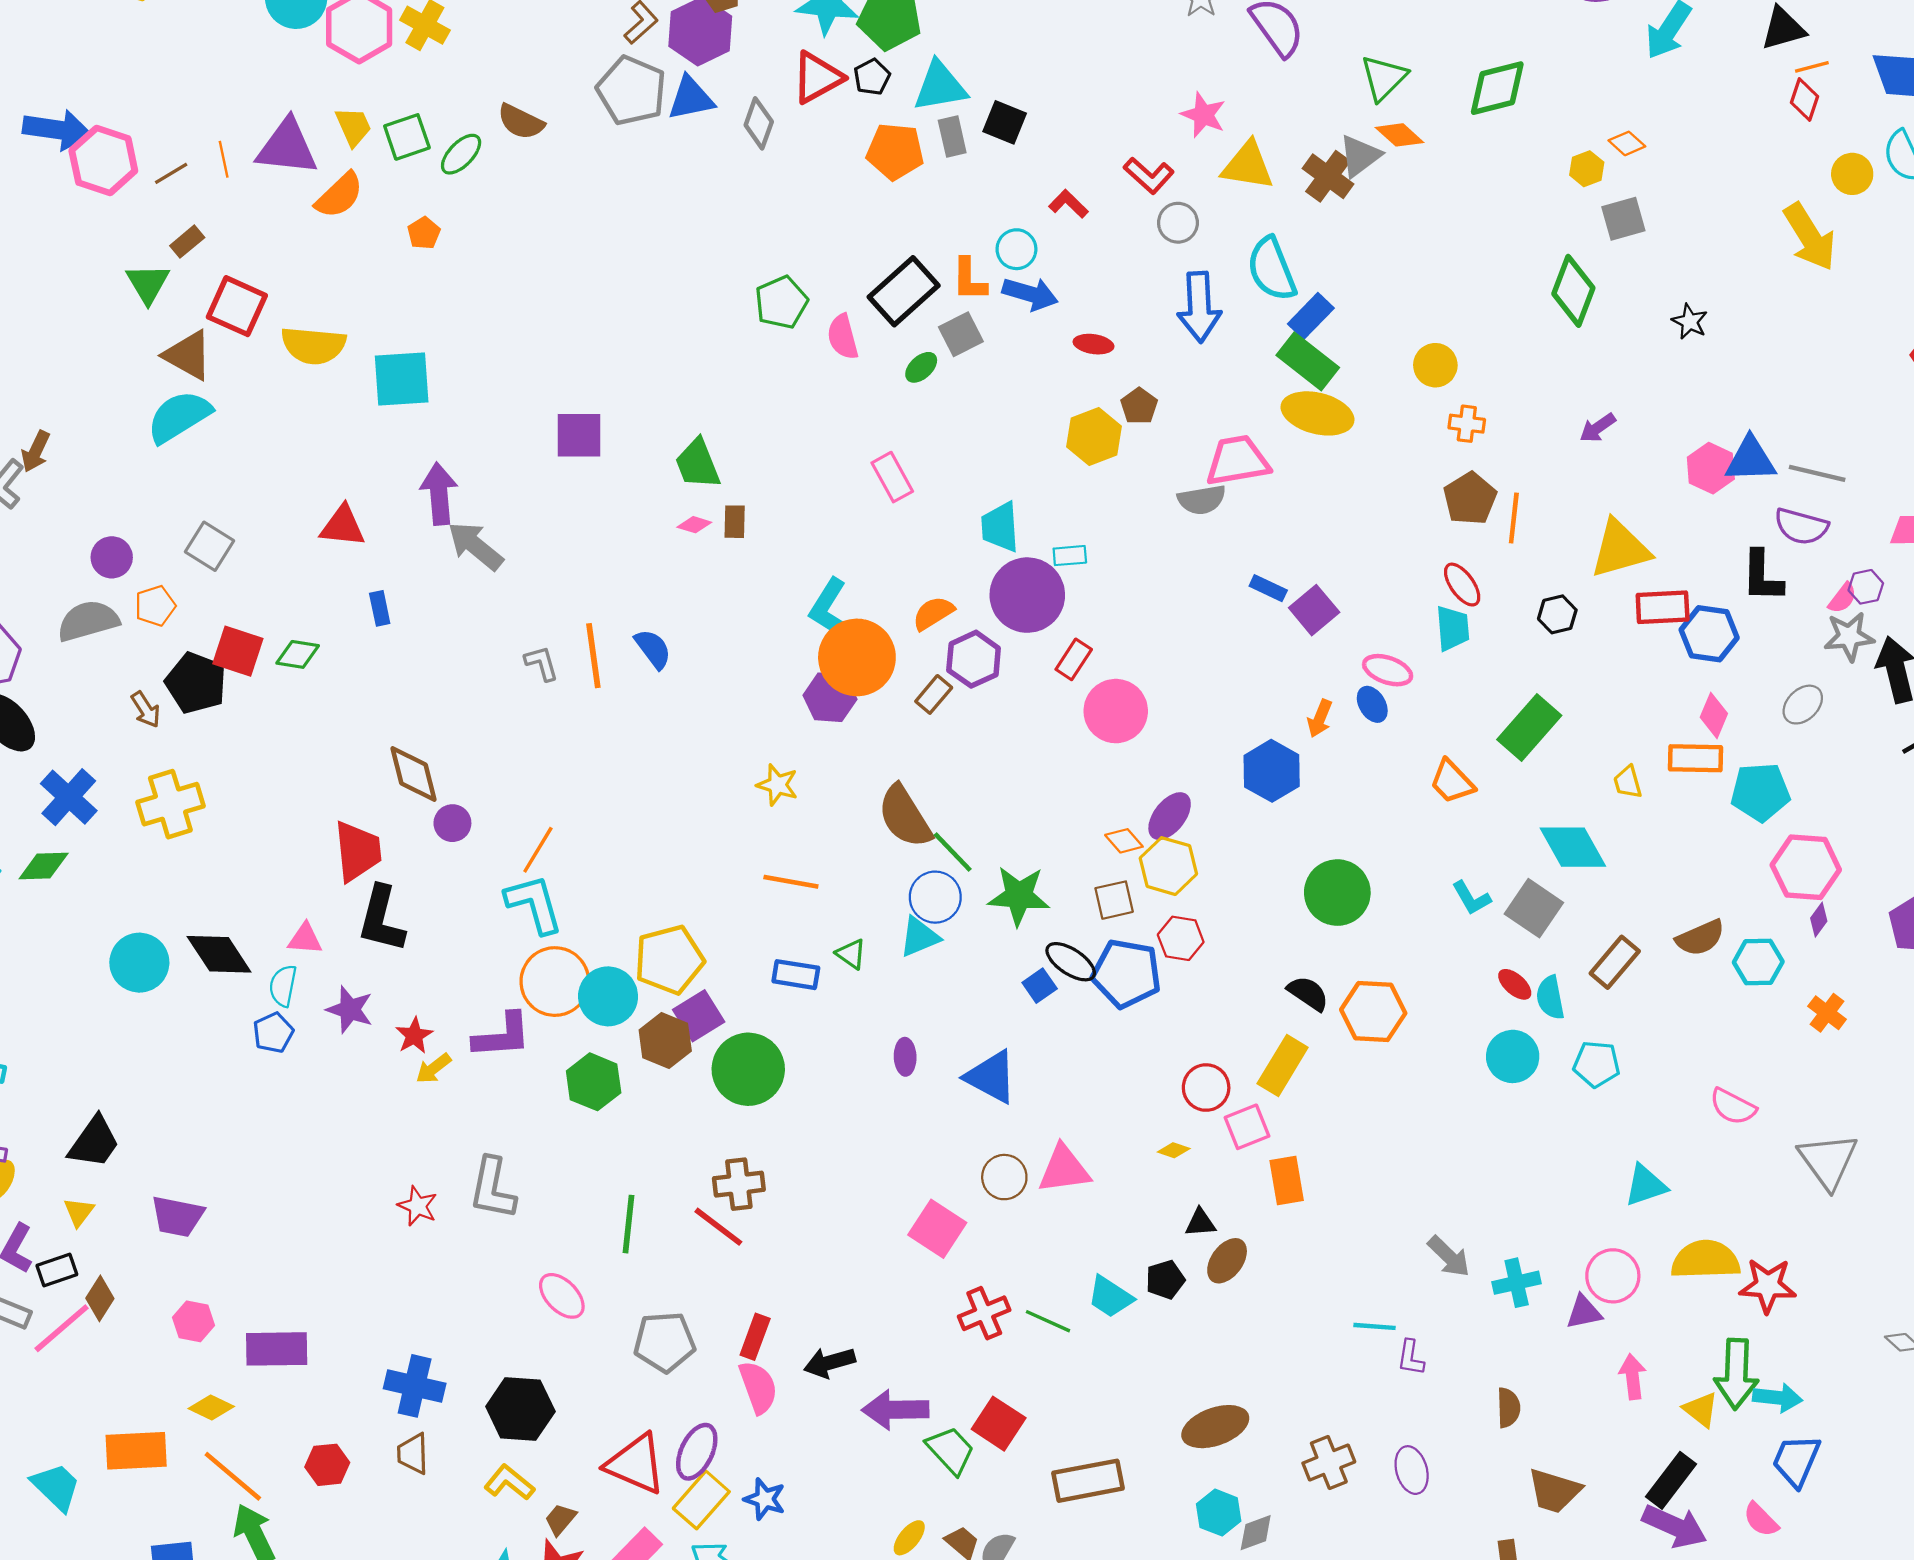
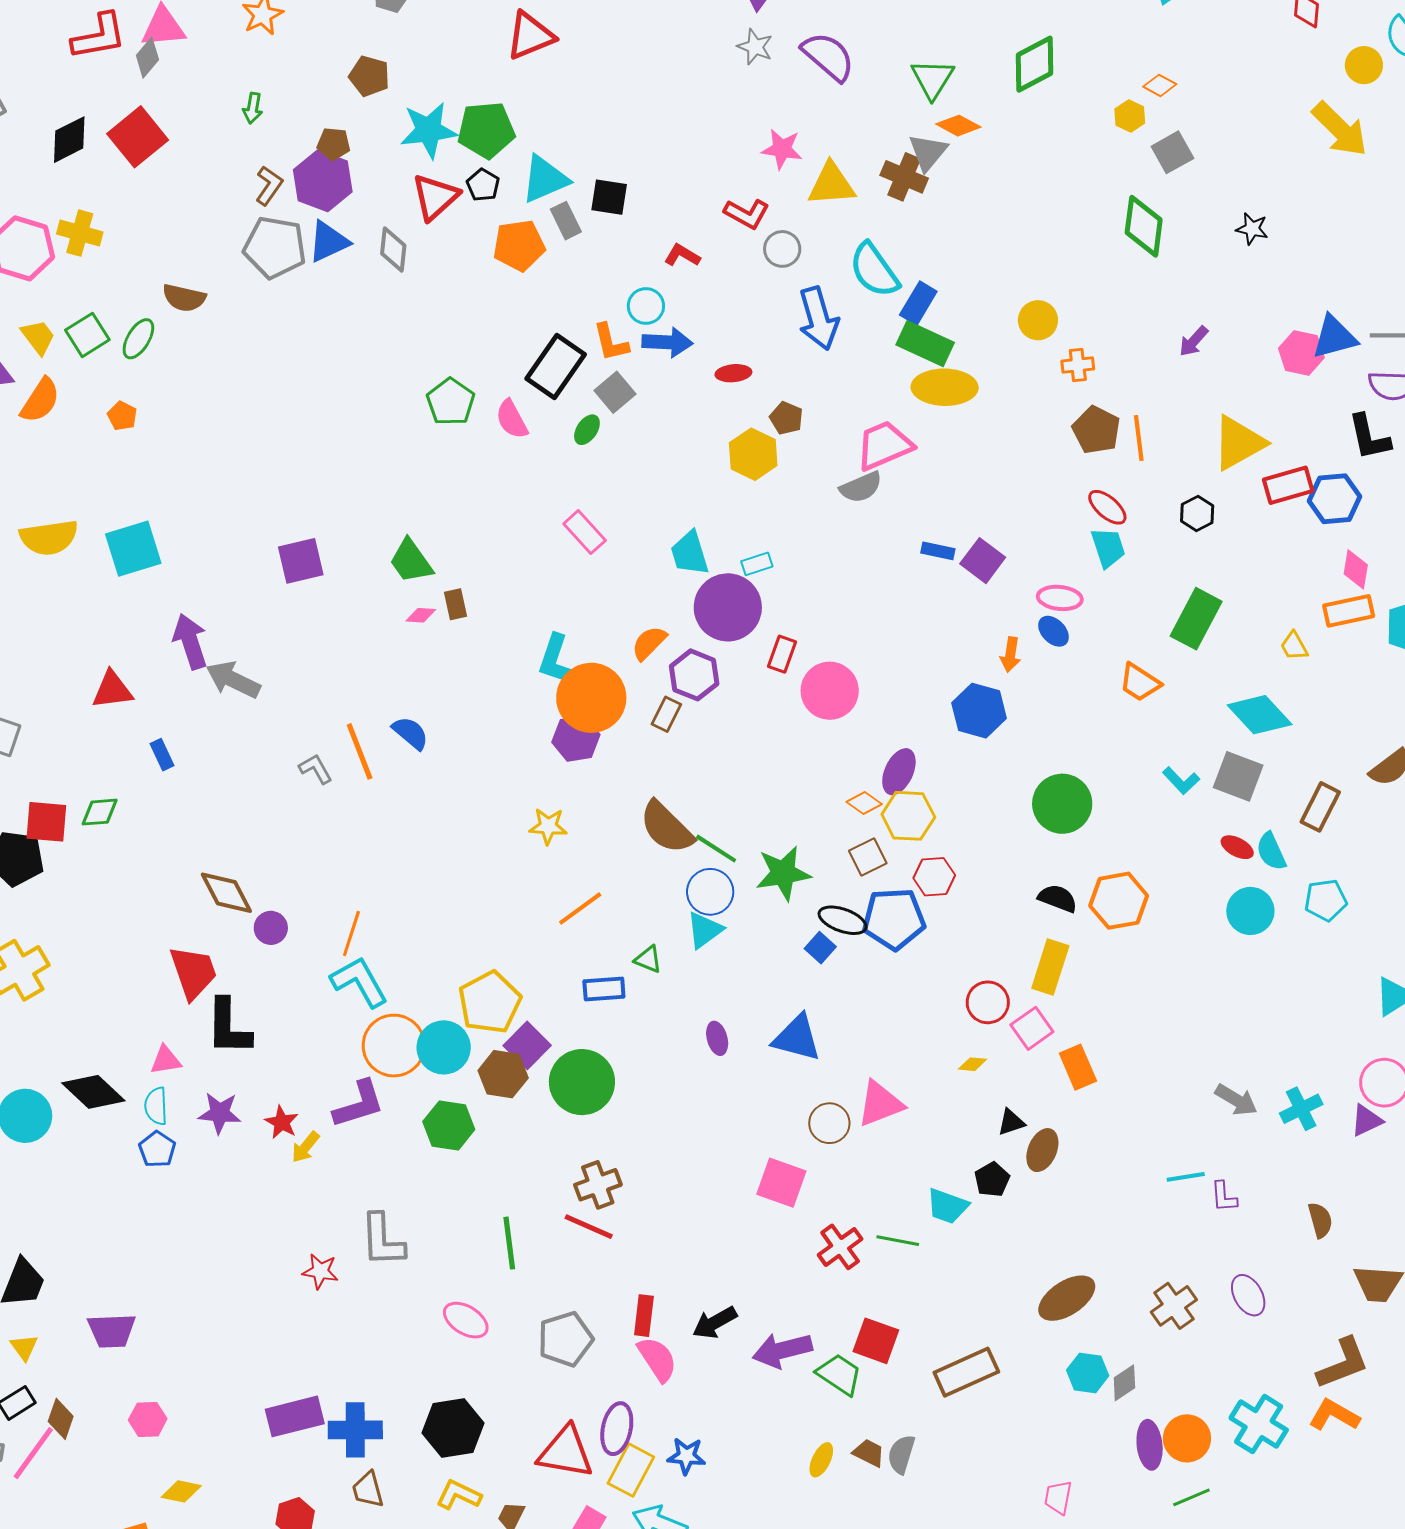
orange line: (791, 882) -> (580, 909), turned -33
purple rectangle: (277, 1349) -> (295, 1416), moved

